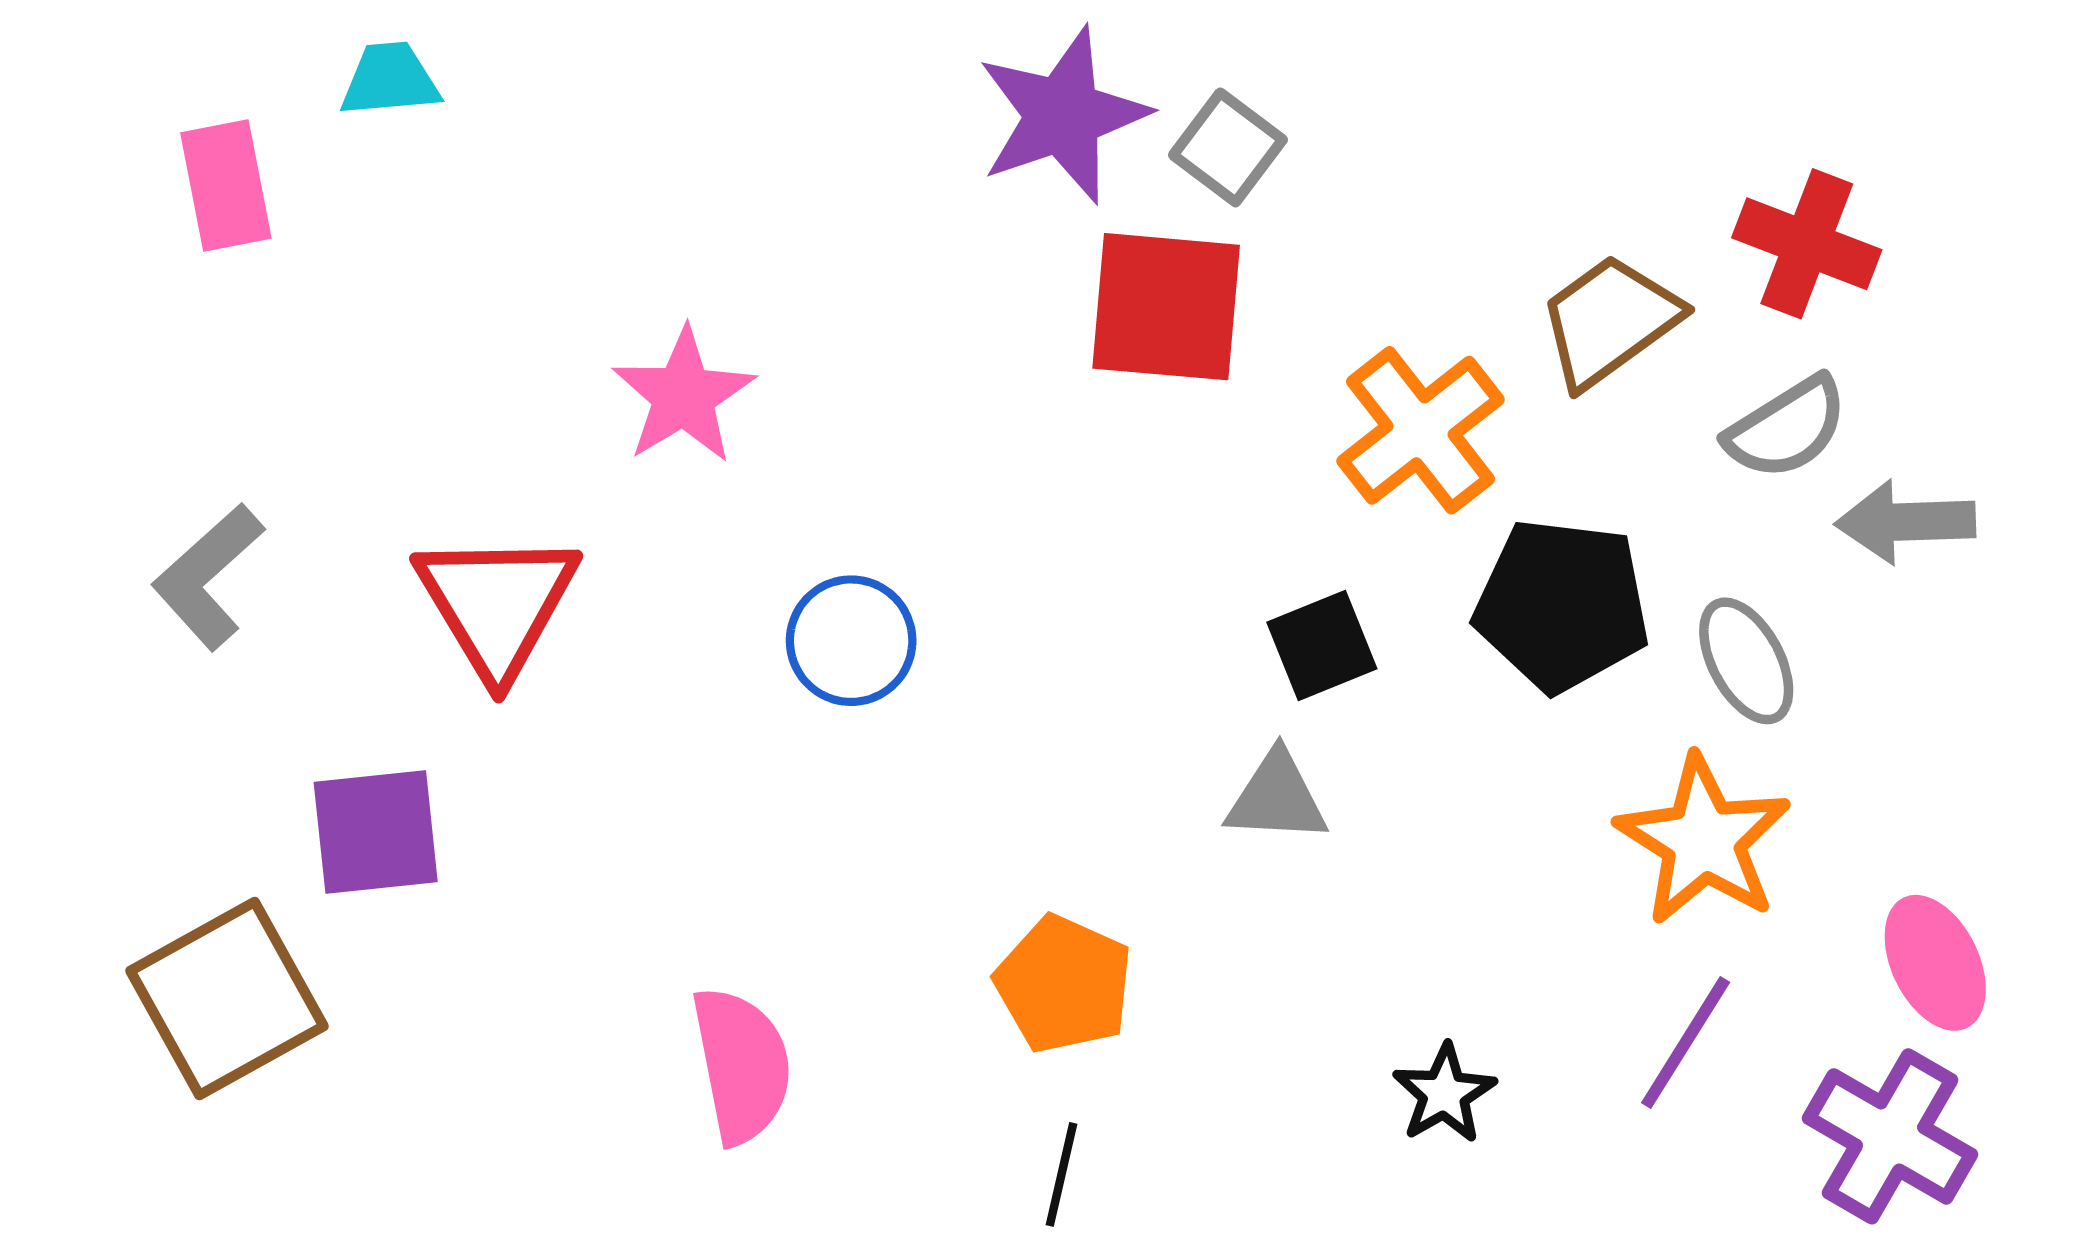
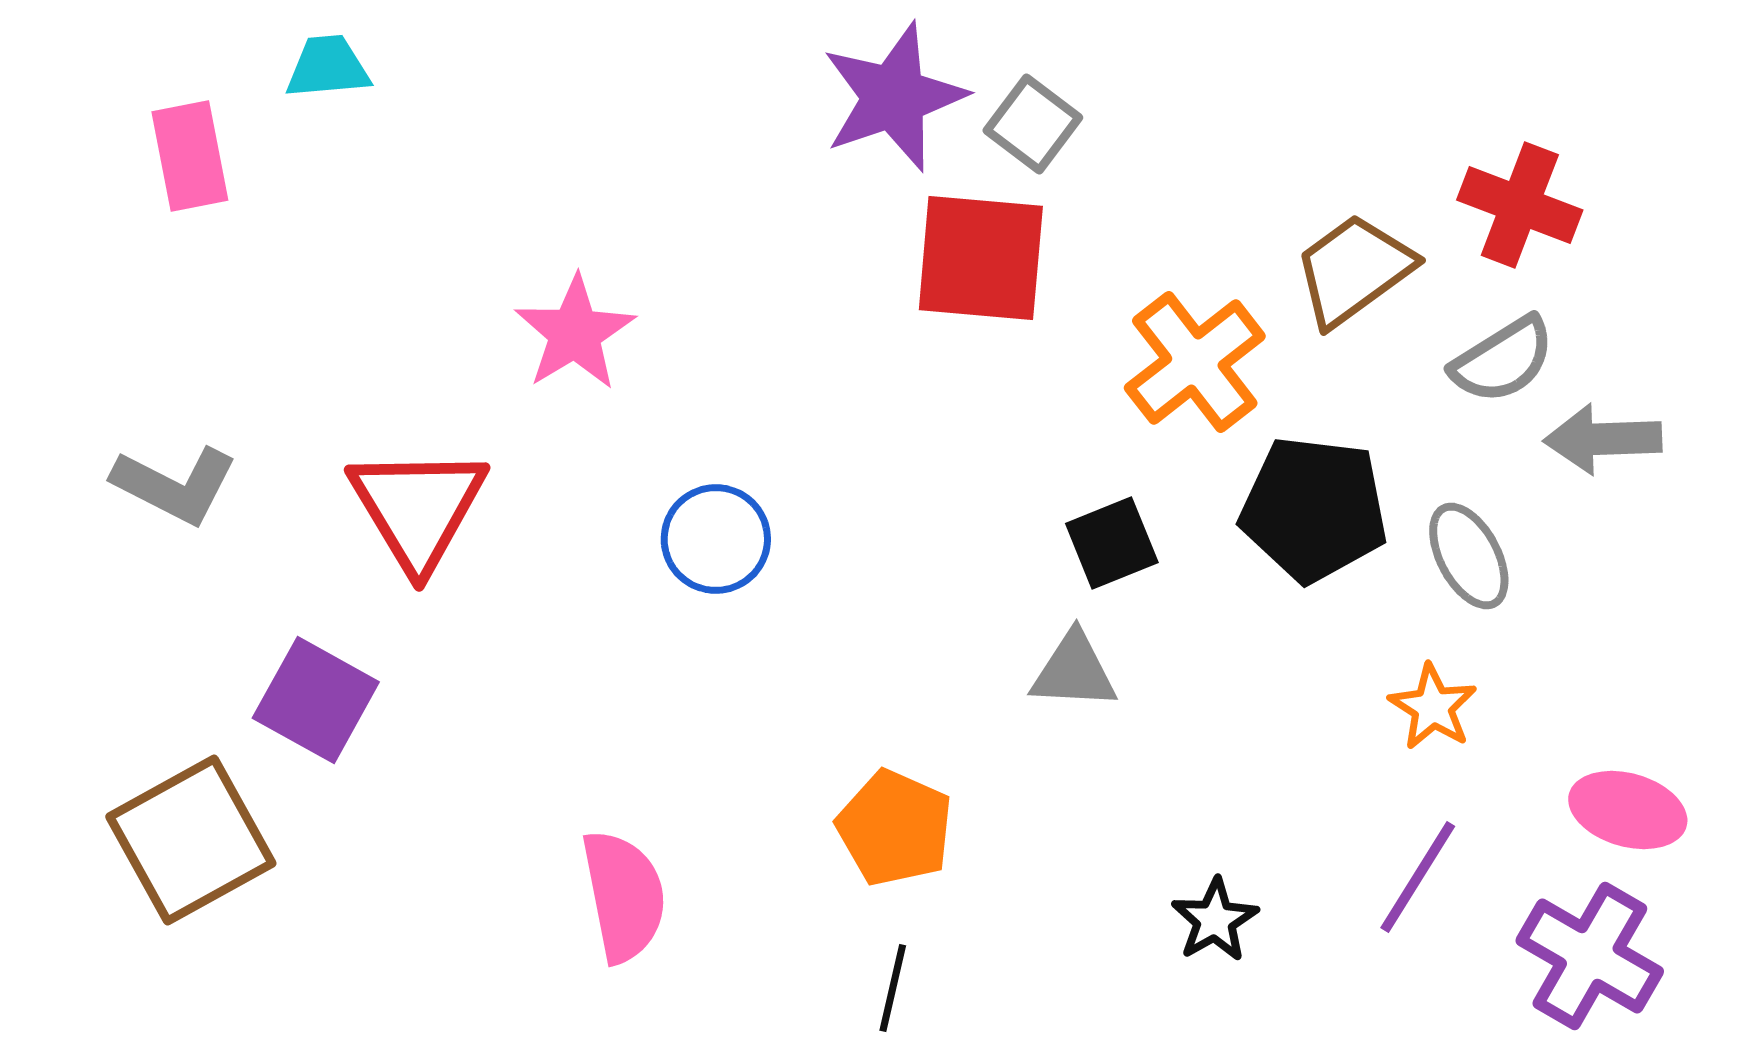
gray L-shape: (208, 577) -> (175, 485), turned -111
purple square: (376, 832) -> (316, 700), turned 35
orange star: (1703, 840) -> (1433, 707), size x0.6
pink ellipse: (1935, 963) -> (1628, 810), turned -48

